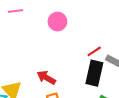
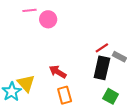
pink circle: (57, 22) -> (48, 19), moved

